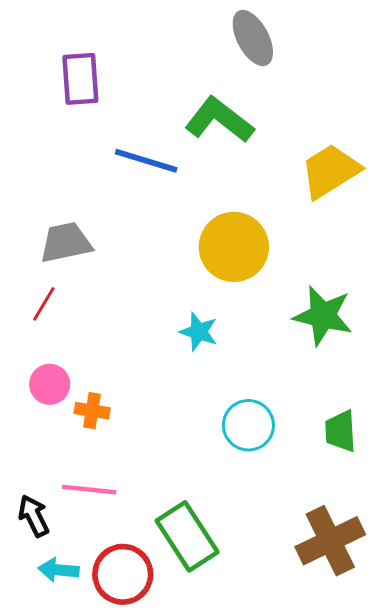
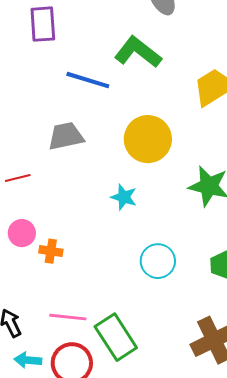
gray trapezoid: (66, 243) -> (66, 136), moved
red line: (44, 304) -> (18, 178), turned 45
pink line: (89, 490) -> (68, 317), moved

